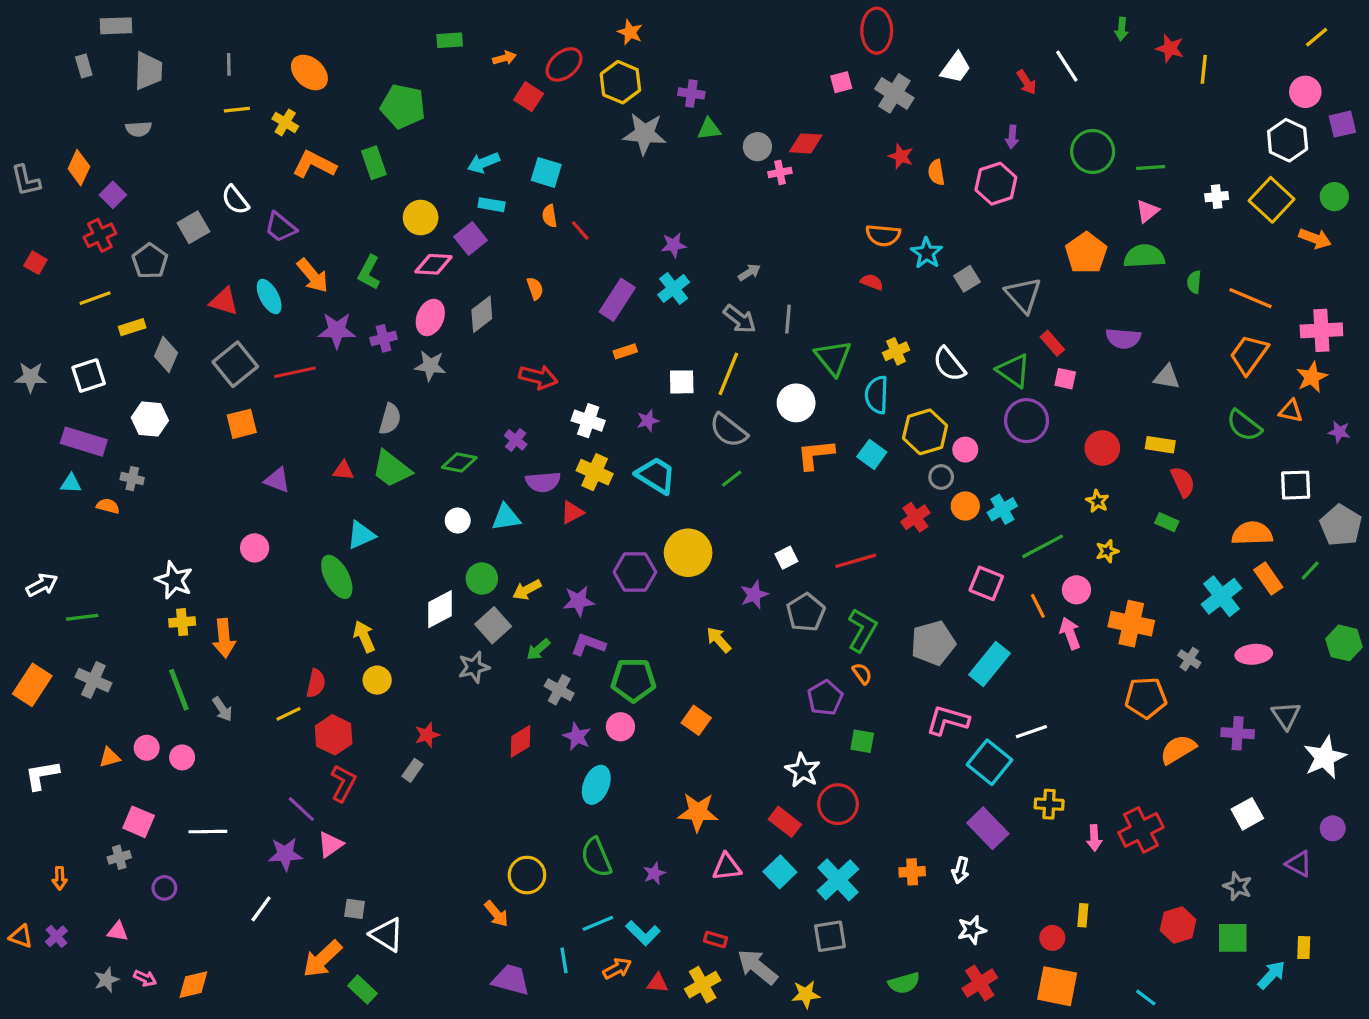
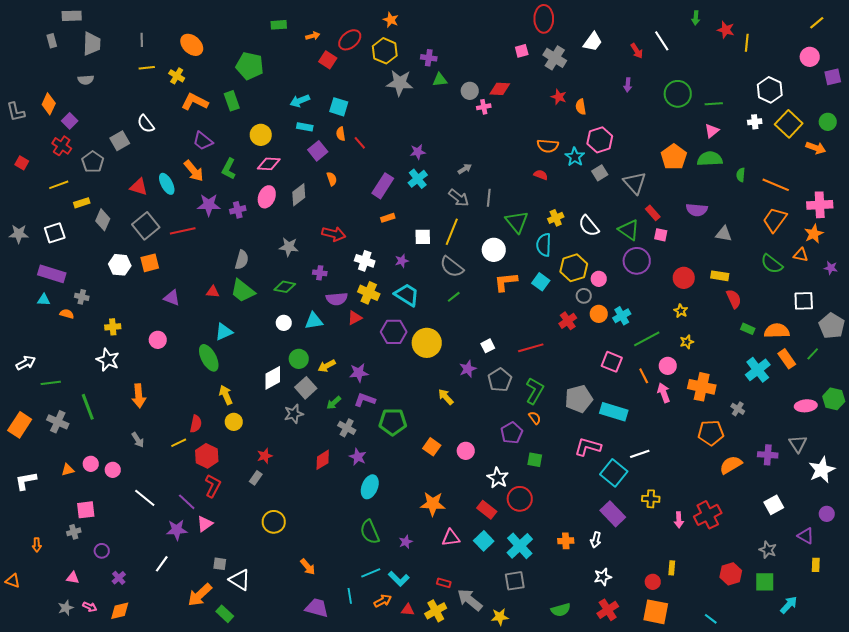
white hexagon: (1288, 140) -> (770, 90), moved
pink hexagon: (996, 184) -> (600, 140), moved
purple trapezoid: (280, 227) -> (203, 141), moved
red cross: (100, 235) -> (62, 146), turned -30
purple square: (471, 238) -> (318, 151), moved
gray star: (430, 366) -> (289, 247), moved
white hexagon: (150, 419) -> (120, 265), moved
purple cross: (516, 440) -> (320, 273), turned -32
green rectangle: (1167, 522) -> (748, 329), moved
purple hexagon: (635, 572) -> (394, 332), moved
yellow cross: (182, 622) -> (113, 327), moved
pink ellipse: (1254, 654) -> (806, 406), moved
cyan rectangle: (989, 664) -> (614, 412), turned 68
green line: (179, 690) -> (88, 407), moved
pink circle: (620, 727) -> (466, 451), moved
pink square: (139, 822) -> (86, 510), turned -30
white line: (208, 832) -> (145, 498), moved, turned 40
yellow circle: (527, 875) -> (274, 522), moved
purple cross: (56, 936) -> (119, 578), moved
yellow rectangle: (1304, 948) -> (816, 565), moved

